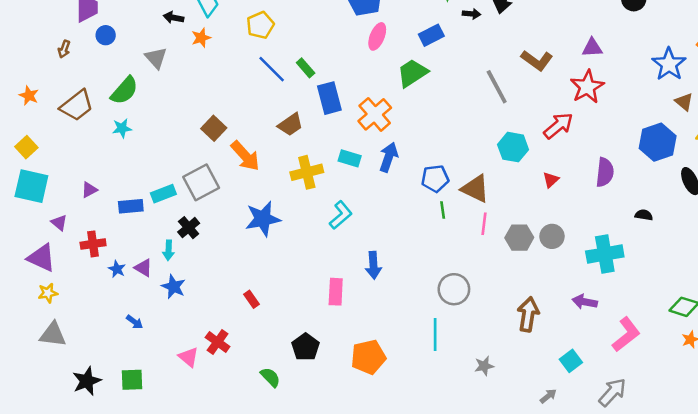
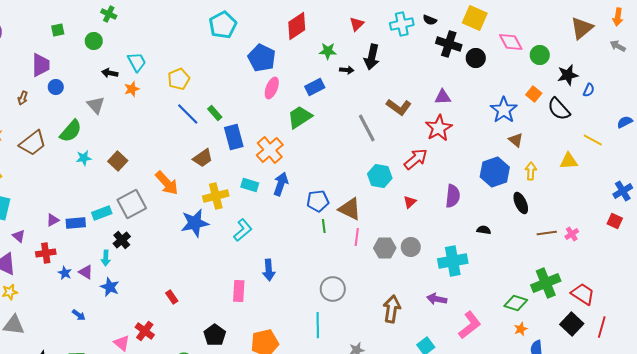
cyan star: (122, 128) -> (84, 158), moved
brown square: (214, 128) -> (118, 161), moved
purple triangle: (89, 190) -> (53, 220), moved
blue star: (263, 219) -> (195, 223), moved

